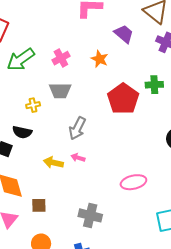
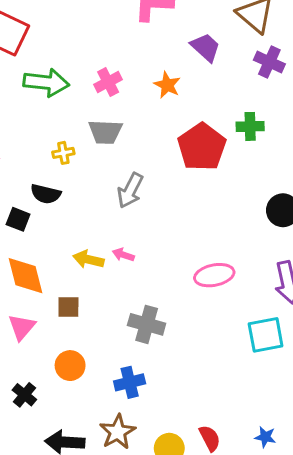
green arrow: (21, 59) -> (46, 83), turned -140
pink arrow: (78, 158) -> (123, 255), moved
yellow arrow: (53, 163) -> (88, 259), moved

